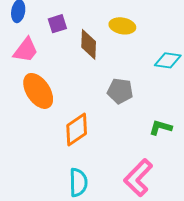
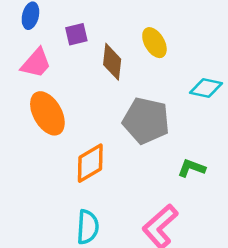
yellow ellipse: (122, 26) -> (154, 43), turned 45
gray pentagon: (120, 91) -> (146, 121), size x1.5

